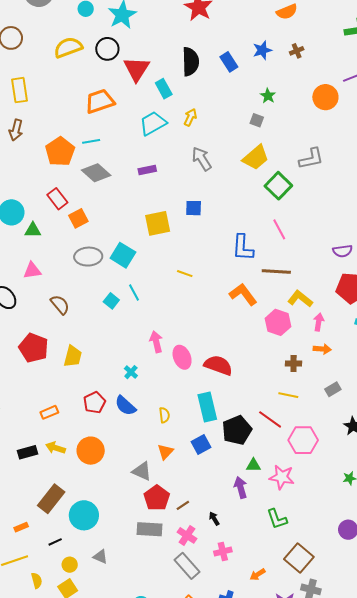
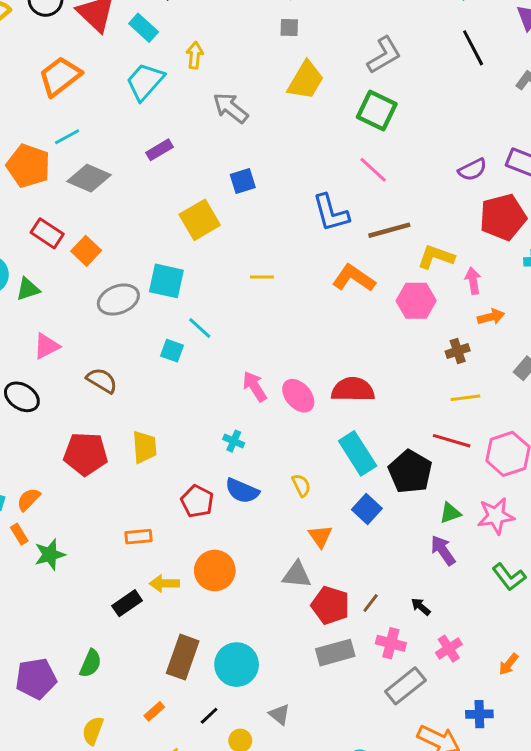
green square: (278, 186) -> (377, 110), moved
orange rectangle: (49, 412) -> (138, 537), turned 36
gray triangle: (100, 557) -> (279, 714), turned 35
gray rectangle: (187, 566) -> (405, 686), turned -68

